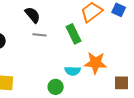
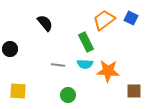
gray line: (40, 35) -> (58, 65), moved
cyan semicircle: (73, 71) -> (85, 64), moved

